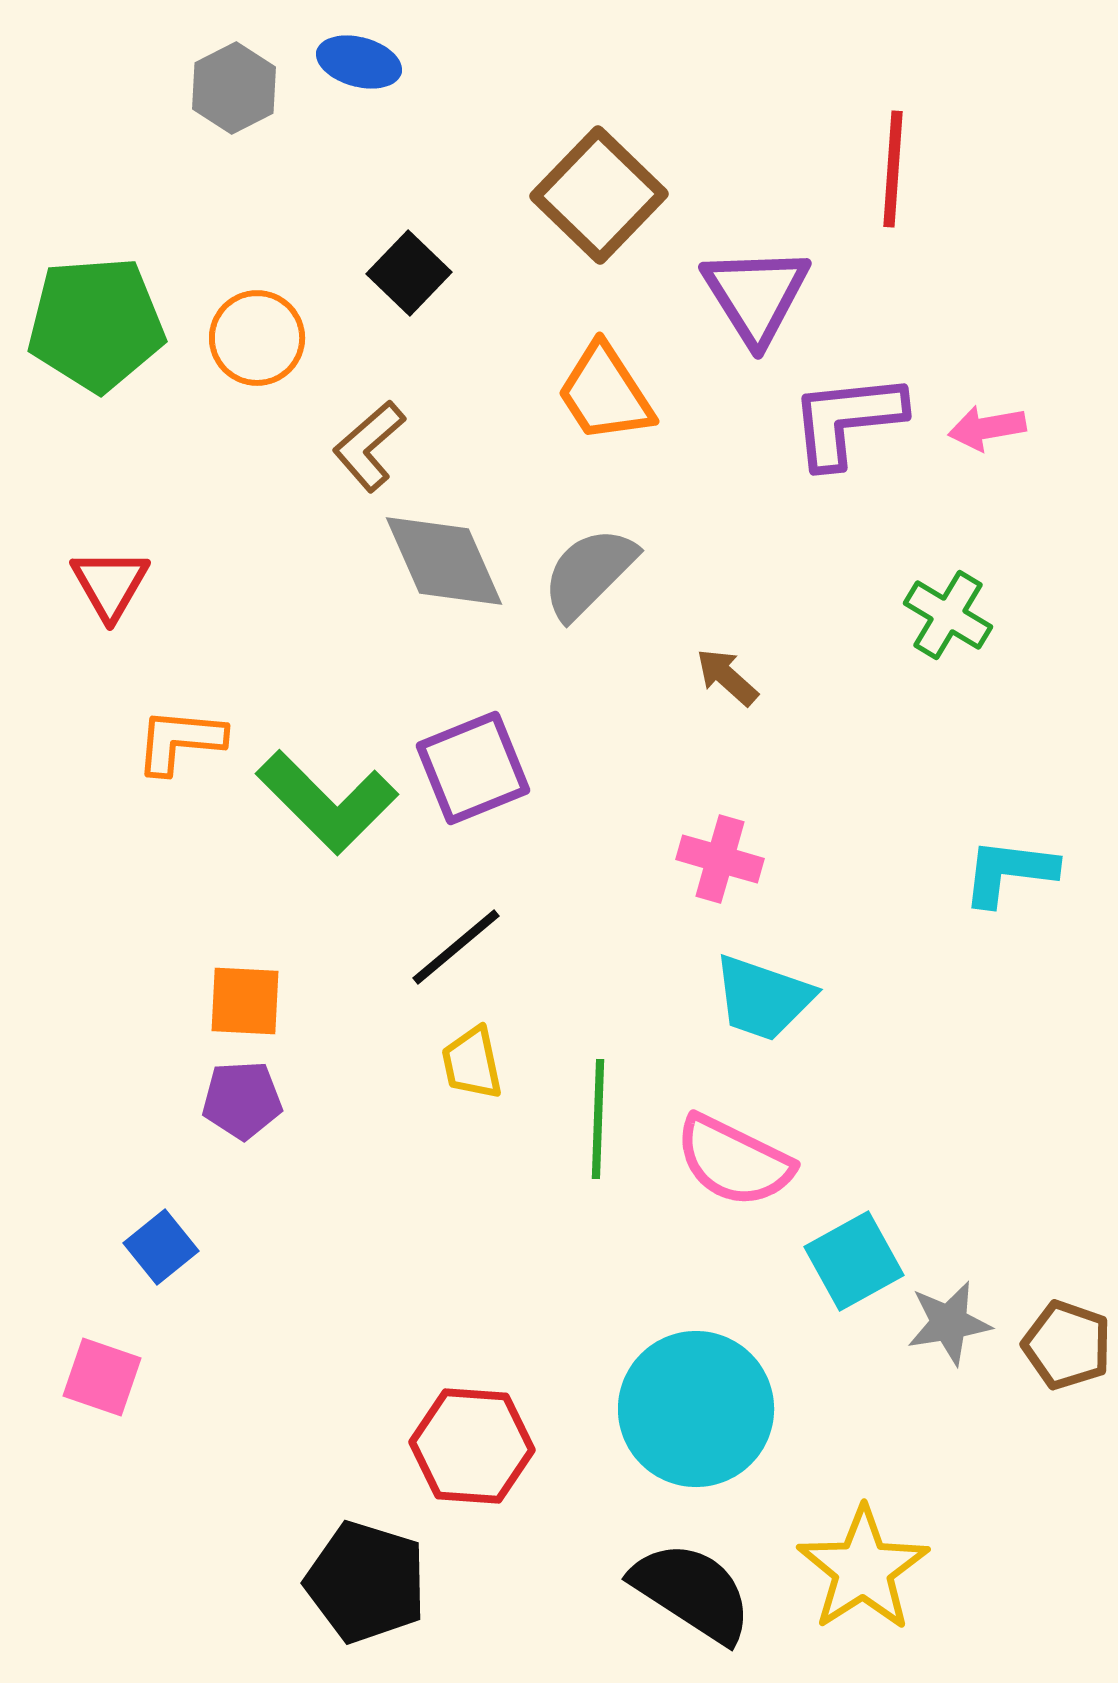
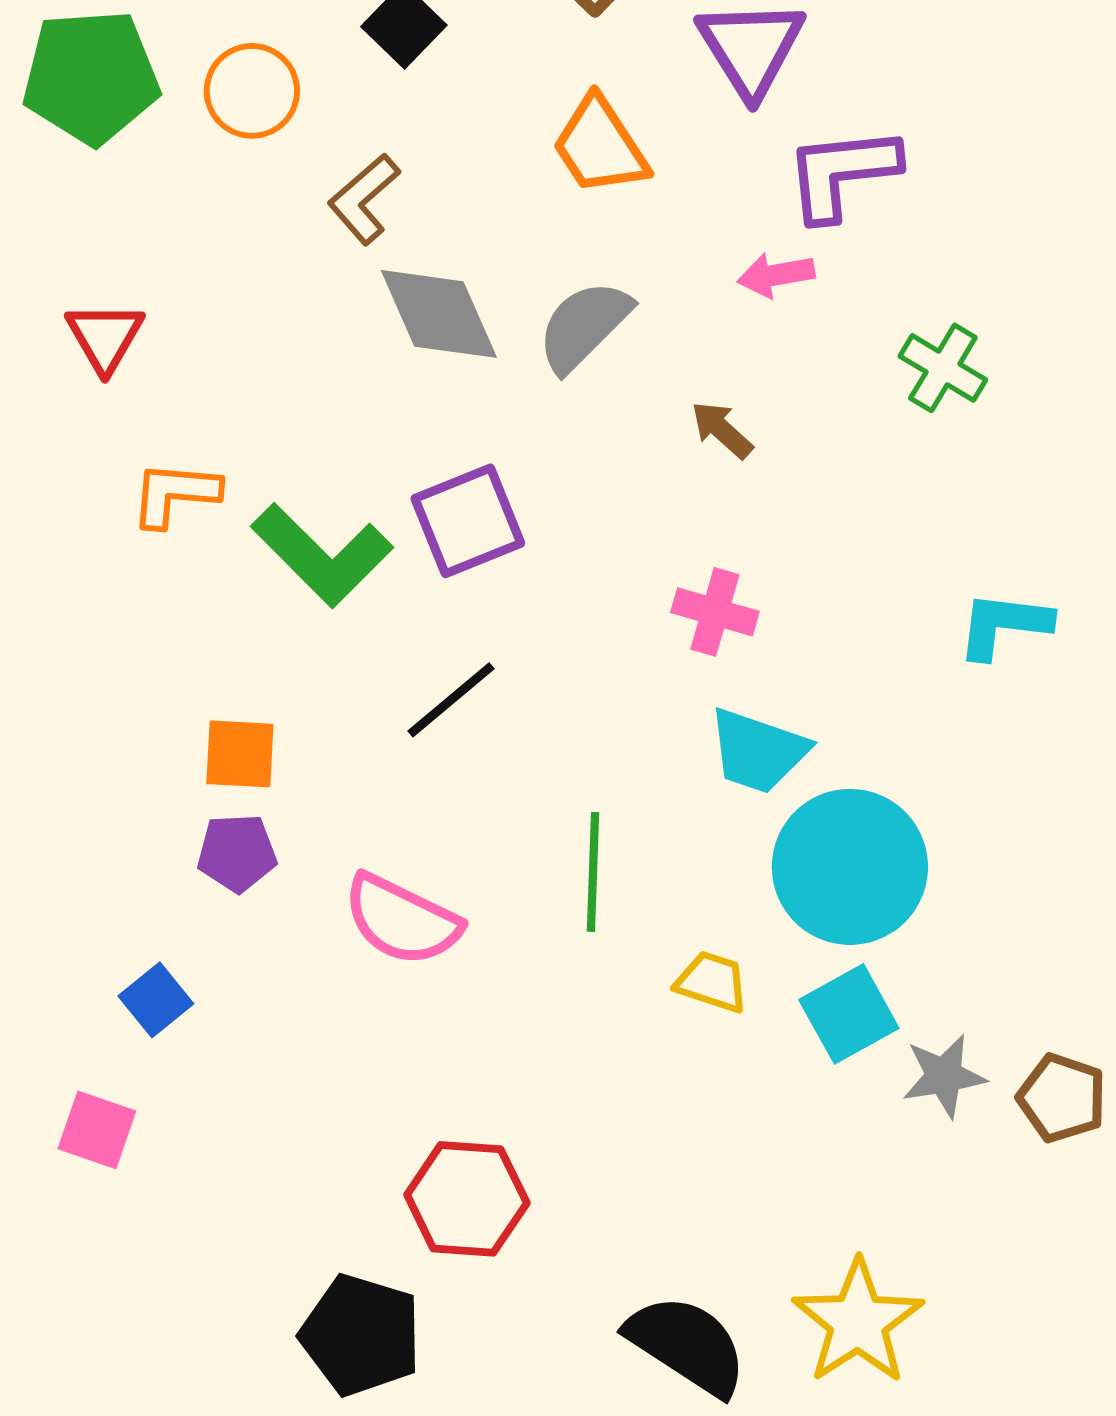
pink arrow: (987, 428) -> (776, 275), moved
yellow trapezoid: (472, 1063) -> (712, 982), moved, turned 120
pink semicircle: (734, 1161) -> (402, 920), moved
cyan circle: (696, 1409) -> (850, 867), moved

